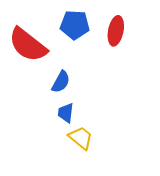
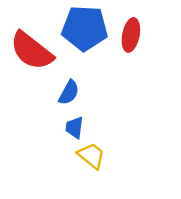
blue pentagon: (75, 25) -> (85, 28), size x1.4

